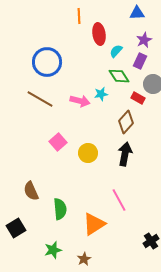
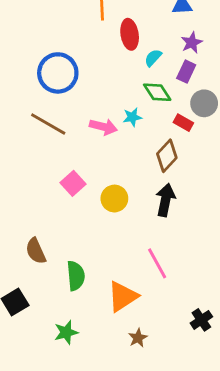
brown star: (84, 259) -> (138, 338), moved

